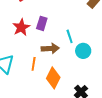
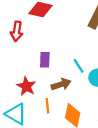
red star: (21, 27) -> (26, 86), moved

